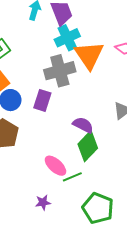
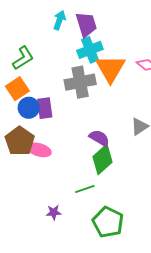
purple rectangle: (42, 100) -> (45, 108), moved, turned -30
pink ellipse: (55, 166) -> (39, 150), moved, turned -30

